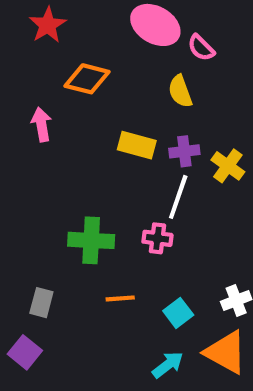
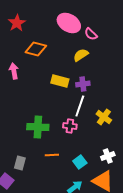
yellow semicircle: (180, 91) -> (81, 55), turned 77
yellow cross: (228, 166) -> (104, 117), moved
gray rectangle: (41, 303) -> (20, 163), moved

